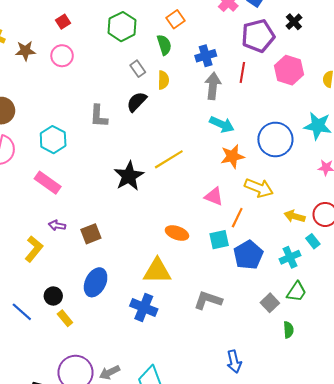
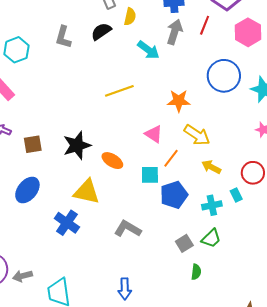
cyan arrow: (222, 124) -> (148, 50), moved
blue circle: (275, 139) -> (224, 76), moved
black star: (129, 176) -> (77, 145), moved
yellow arrow: (295, 216) -> (211, 167), moved
blue arrow: (234, 362) -> (125, 289), moved

